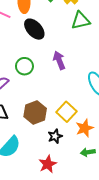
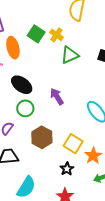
black ellipse: (34, 29) -> (22, 85), moved
brown hexagon: (35, 113) -> (42, 137), moved

